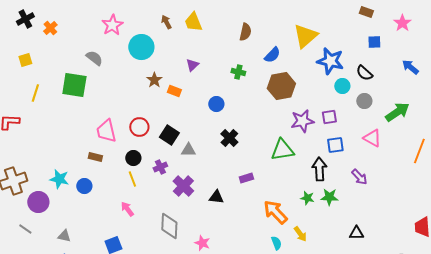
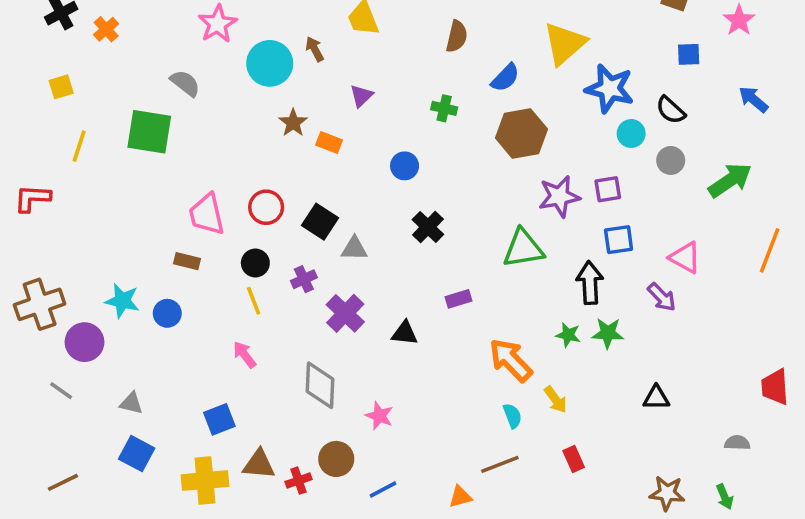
brown arrow: (166, 22) -> (315, 49), moved
pink triangle: (372, 138) -> (685, 258), moved

